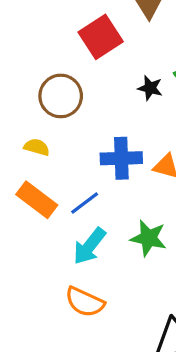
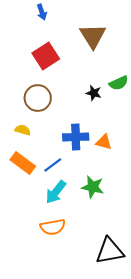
red square: (101, 37) -> (46, 56), moved
orange semicircle: (85, 302) -> (53, 227), turned -35

